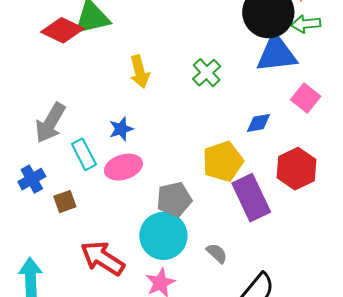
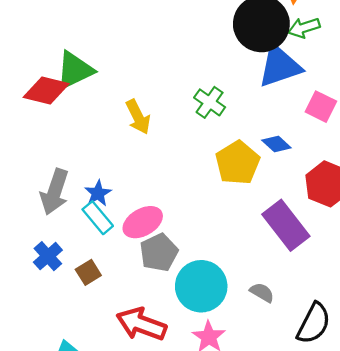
blue diamond: (258, 123) -> (276, 144), turned 64
blue star: (121, 129) -> (98, 193), moved
yellow pentagon: (223, 161) -> (238, 163), moved
gray pentagon: (174, 199) -> (159, 253), moved

